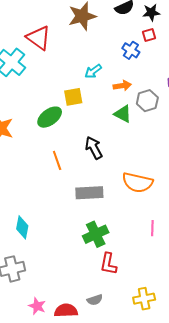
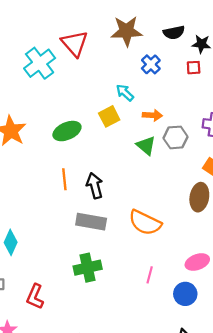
blue cross: (131, 50) -> (151, 64), moved
cyan arrow: (93, 71) -> (125, 93), turned 66
yellow square: (73, 97) -> (109, 116), moved, turned -30
black arrow: (94, 148) -> (95, 186), moved
red L-shape: (108, 264) -> (35, 297), moved

